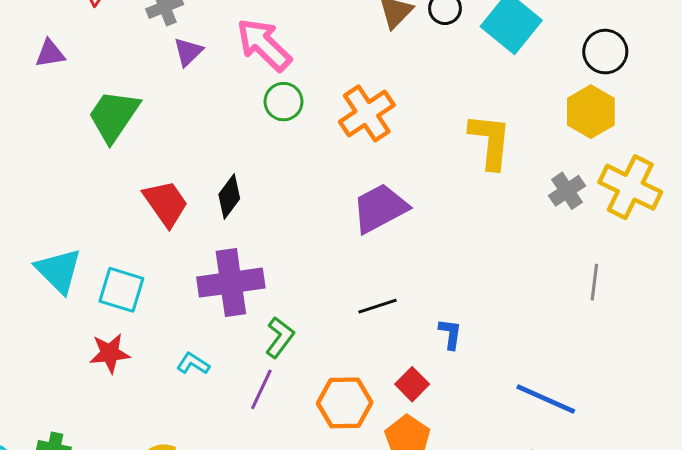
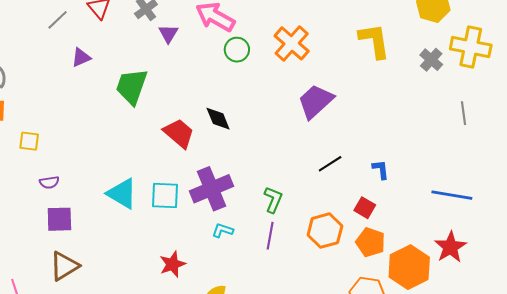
black diamond: (229, 197) -> (218, 119), turned -44
purple cross: (231, 283) -> (212, 189), moved
red star: (110, 353) -> (172, 264), moved

